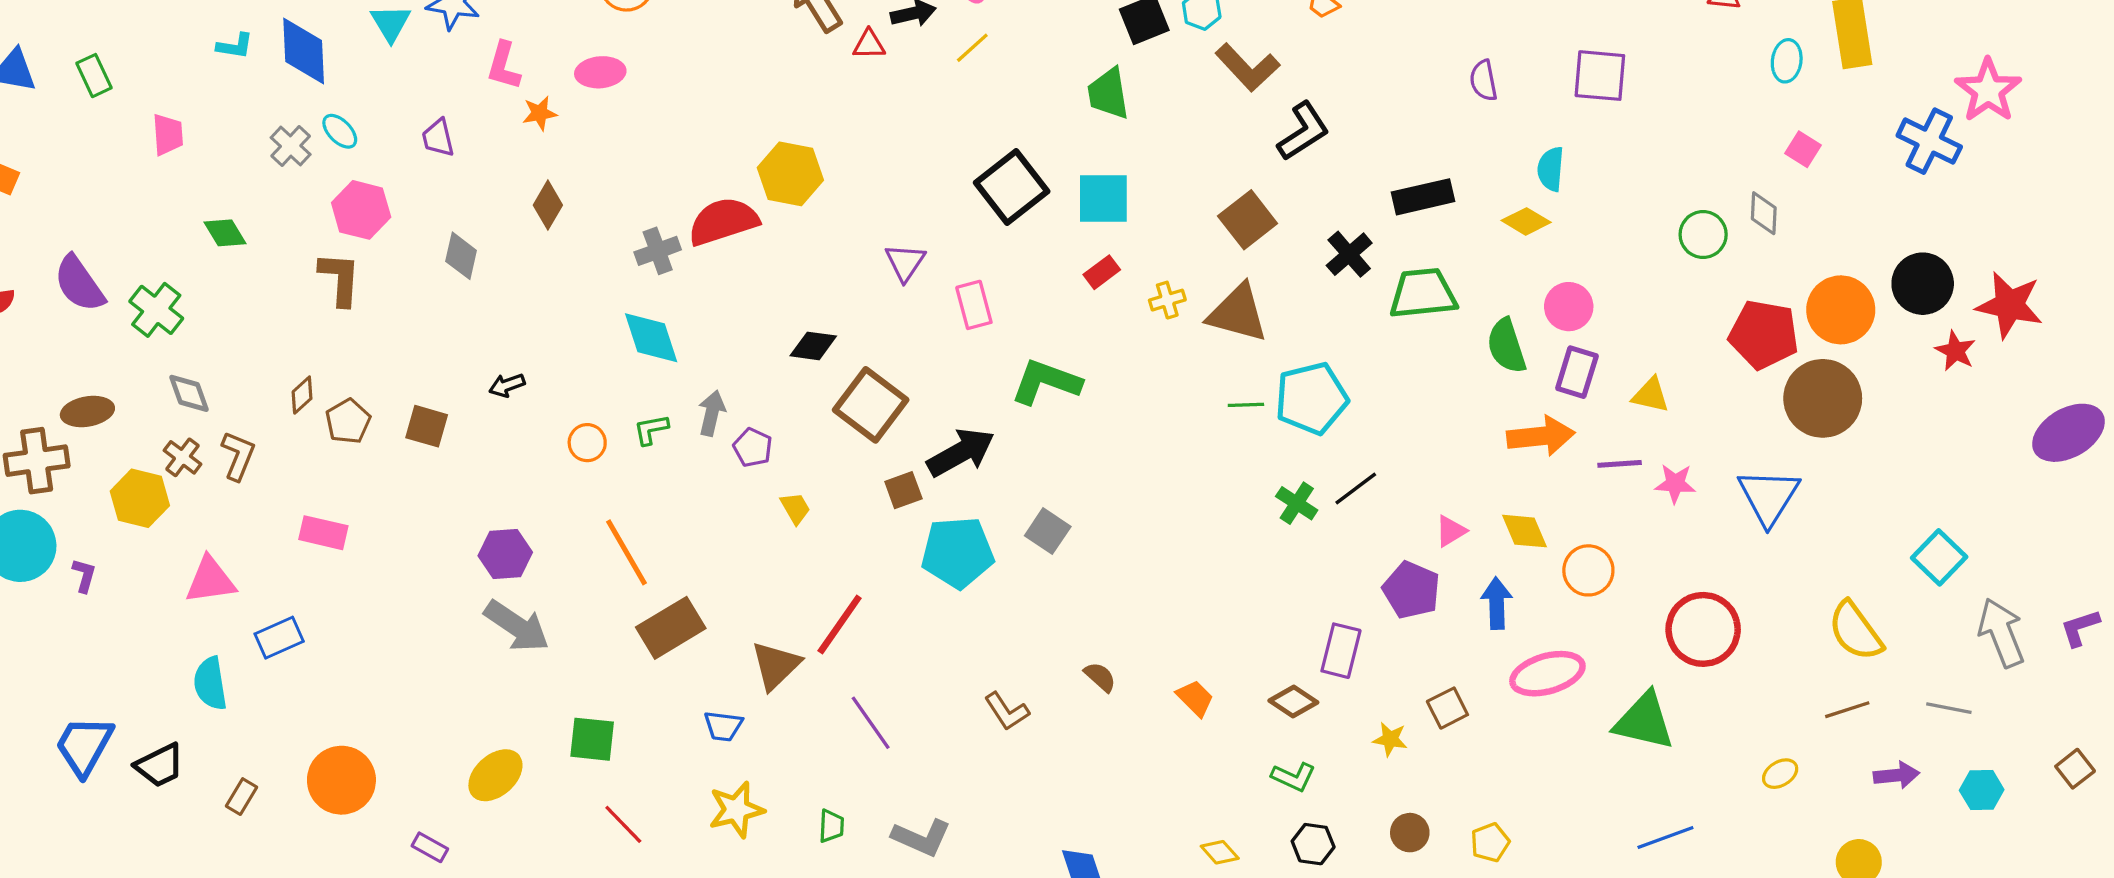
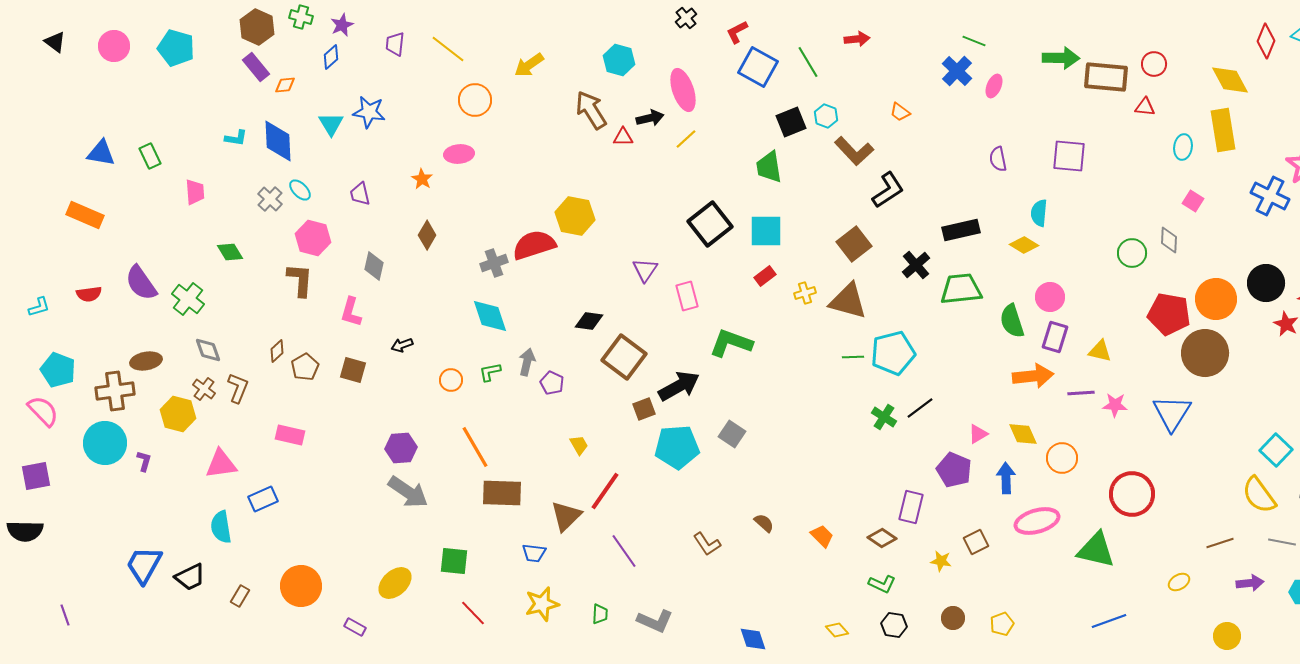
pink L-shape: (504, 66) -> (351, 312), moved
orange star: (540, 113) -> (422, 179), turned -30
yellow trapezoid: (795, 508) -> (579, 445), moved
brown rectangle: (671, 628) -> (502, 493), turned 33
yellow semicircle: (1855, 631) -> (1259, 495), moved

